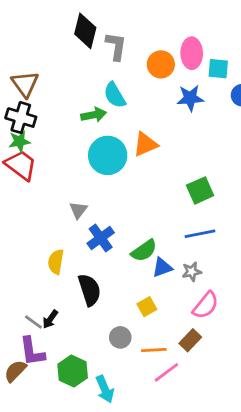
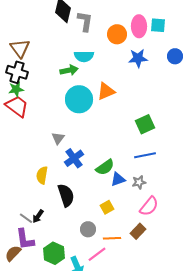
cyan square: (218, 69) -> (158, 25), moved
cyan semicircle: (115, 95) -> (84, 56), turned -60
pink line: (166, 372) -> (97, 254), moved

